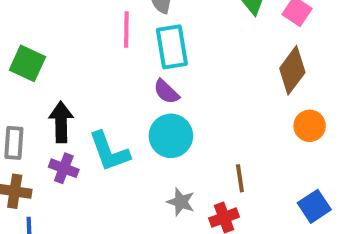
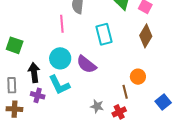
cyan rectangle: (172, 47) -> (104, 34), moved
purple semicircle: (166, 92) -> (86, 64), moved, size x1.5
orange circle: (310, 126) -> (138, 77), moved
cyan circle: (171, 136) -> (60, 58), moved

